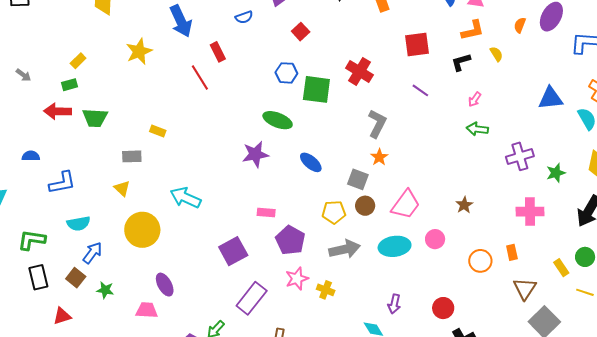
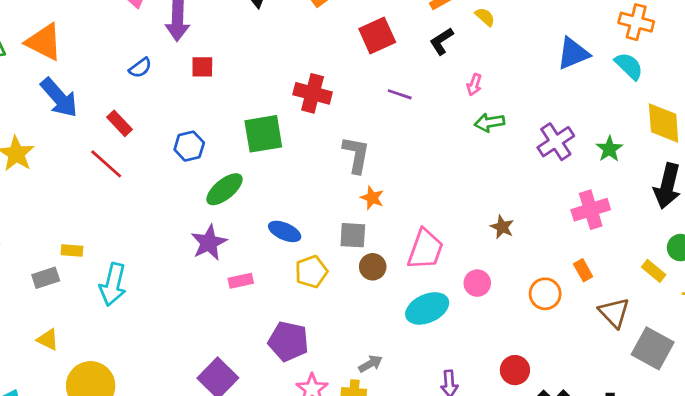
red square: (301, 32) -> (202, 67), moved, turned -30
blue hexagon: (286, 73) -> (189, 146), moved
green ellipse: (278, 120) -> (225, 189), turned -44
gray rectangle: (132, 156) -> (46, 278), moved
cyan arrow: (185, 198) -> (113, 284), moved, turned -84
pink rectangle: (266, 212) -> (241, 281), moved
yellow pentagon: (334, 212) -> (311, 272), moved
gray arrow: (345, 249) -> (370, 364), moved, size x0.6

